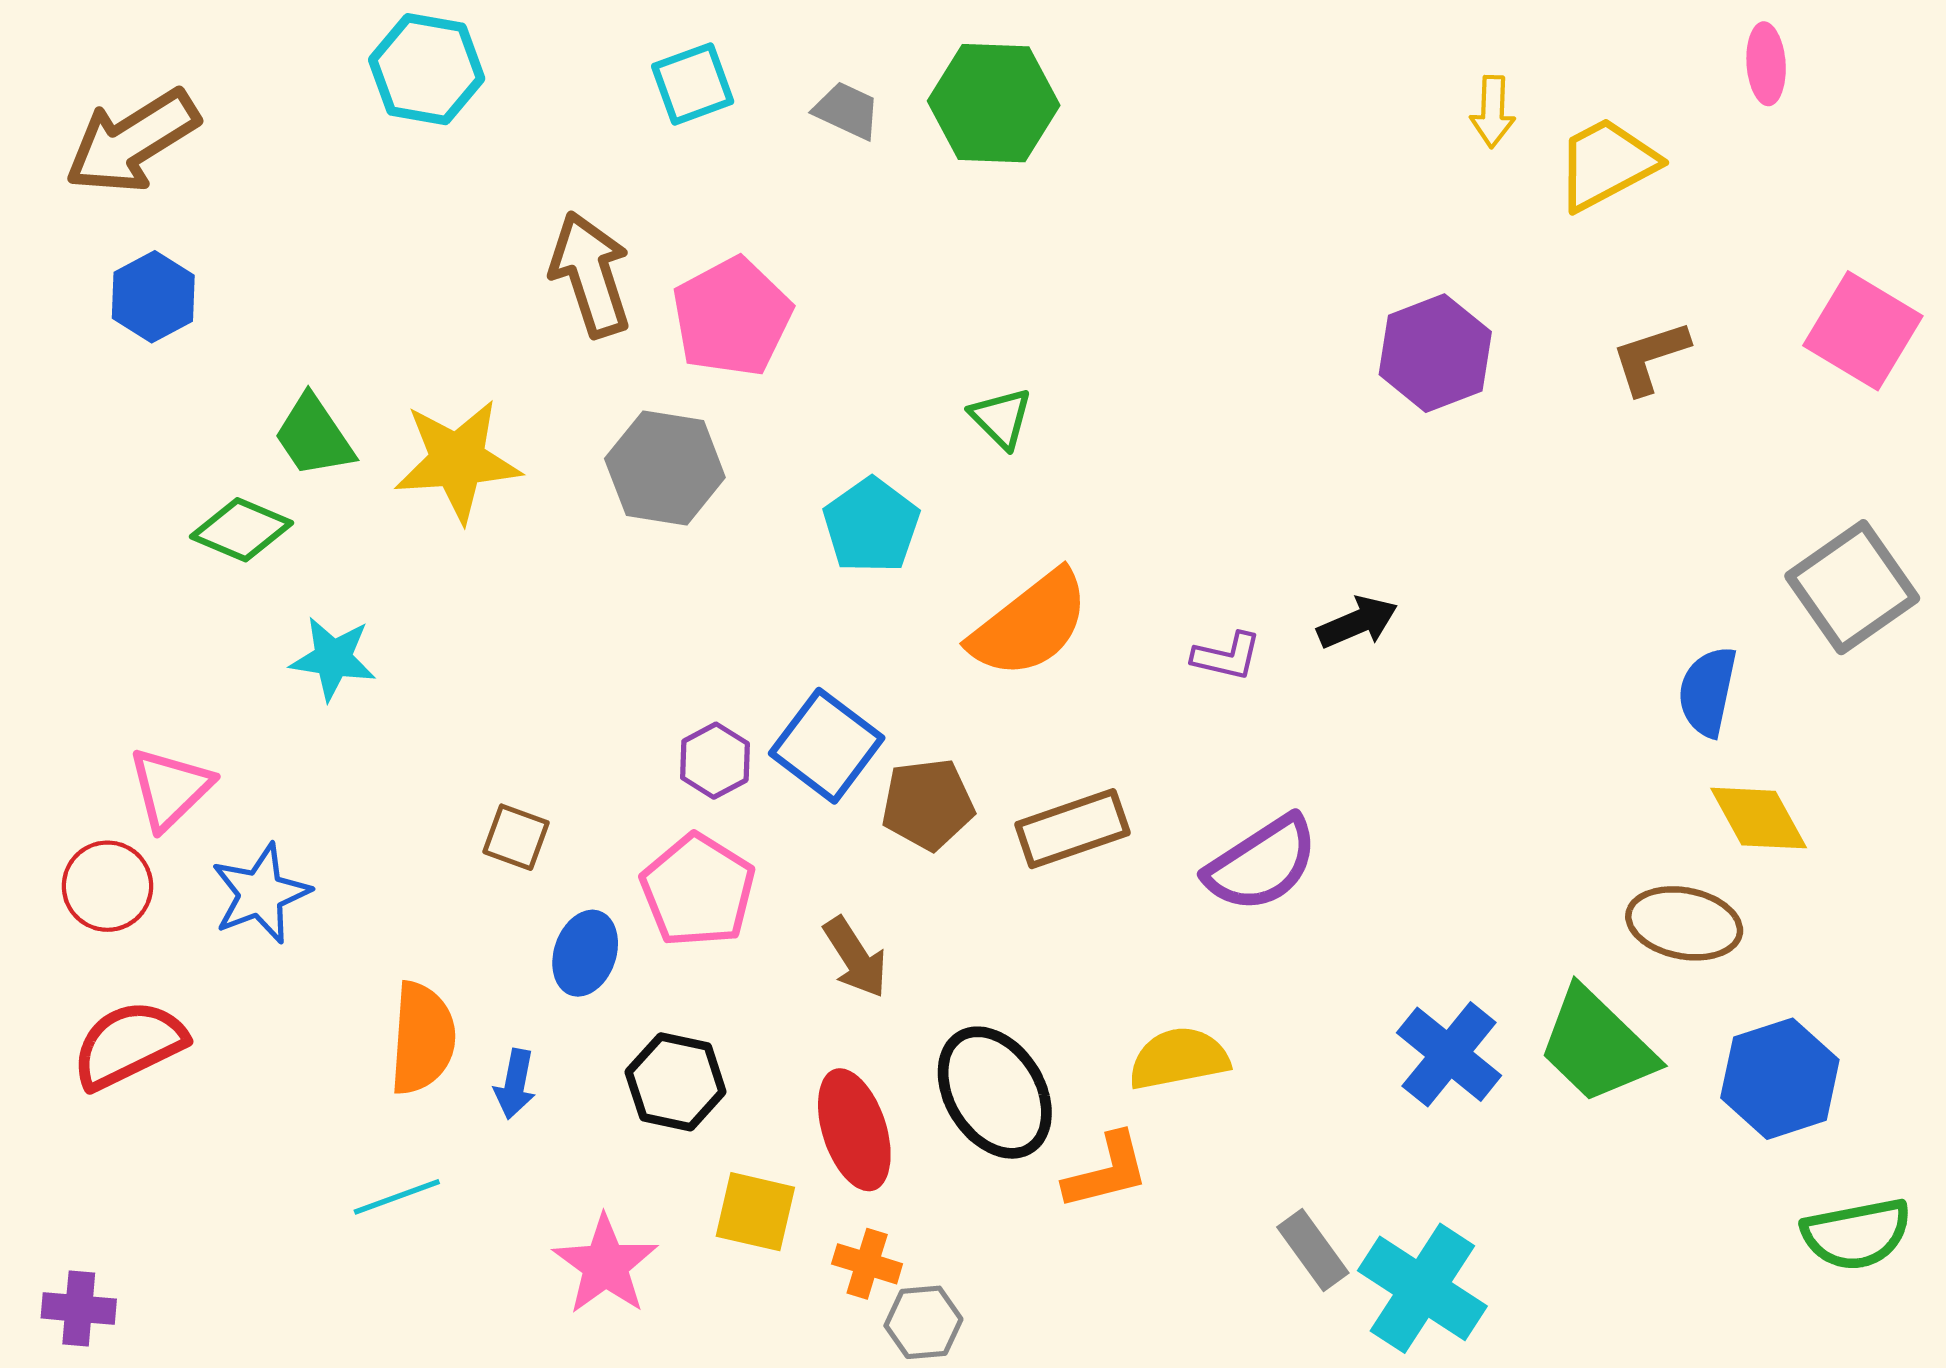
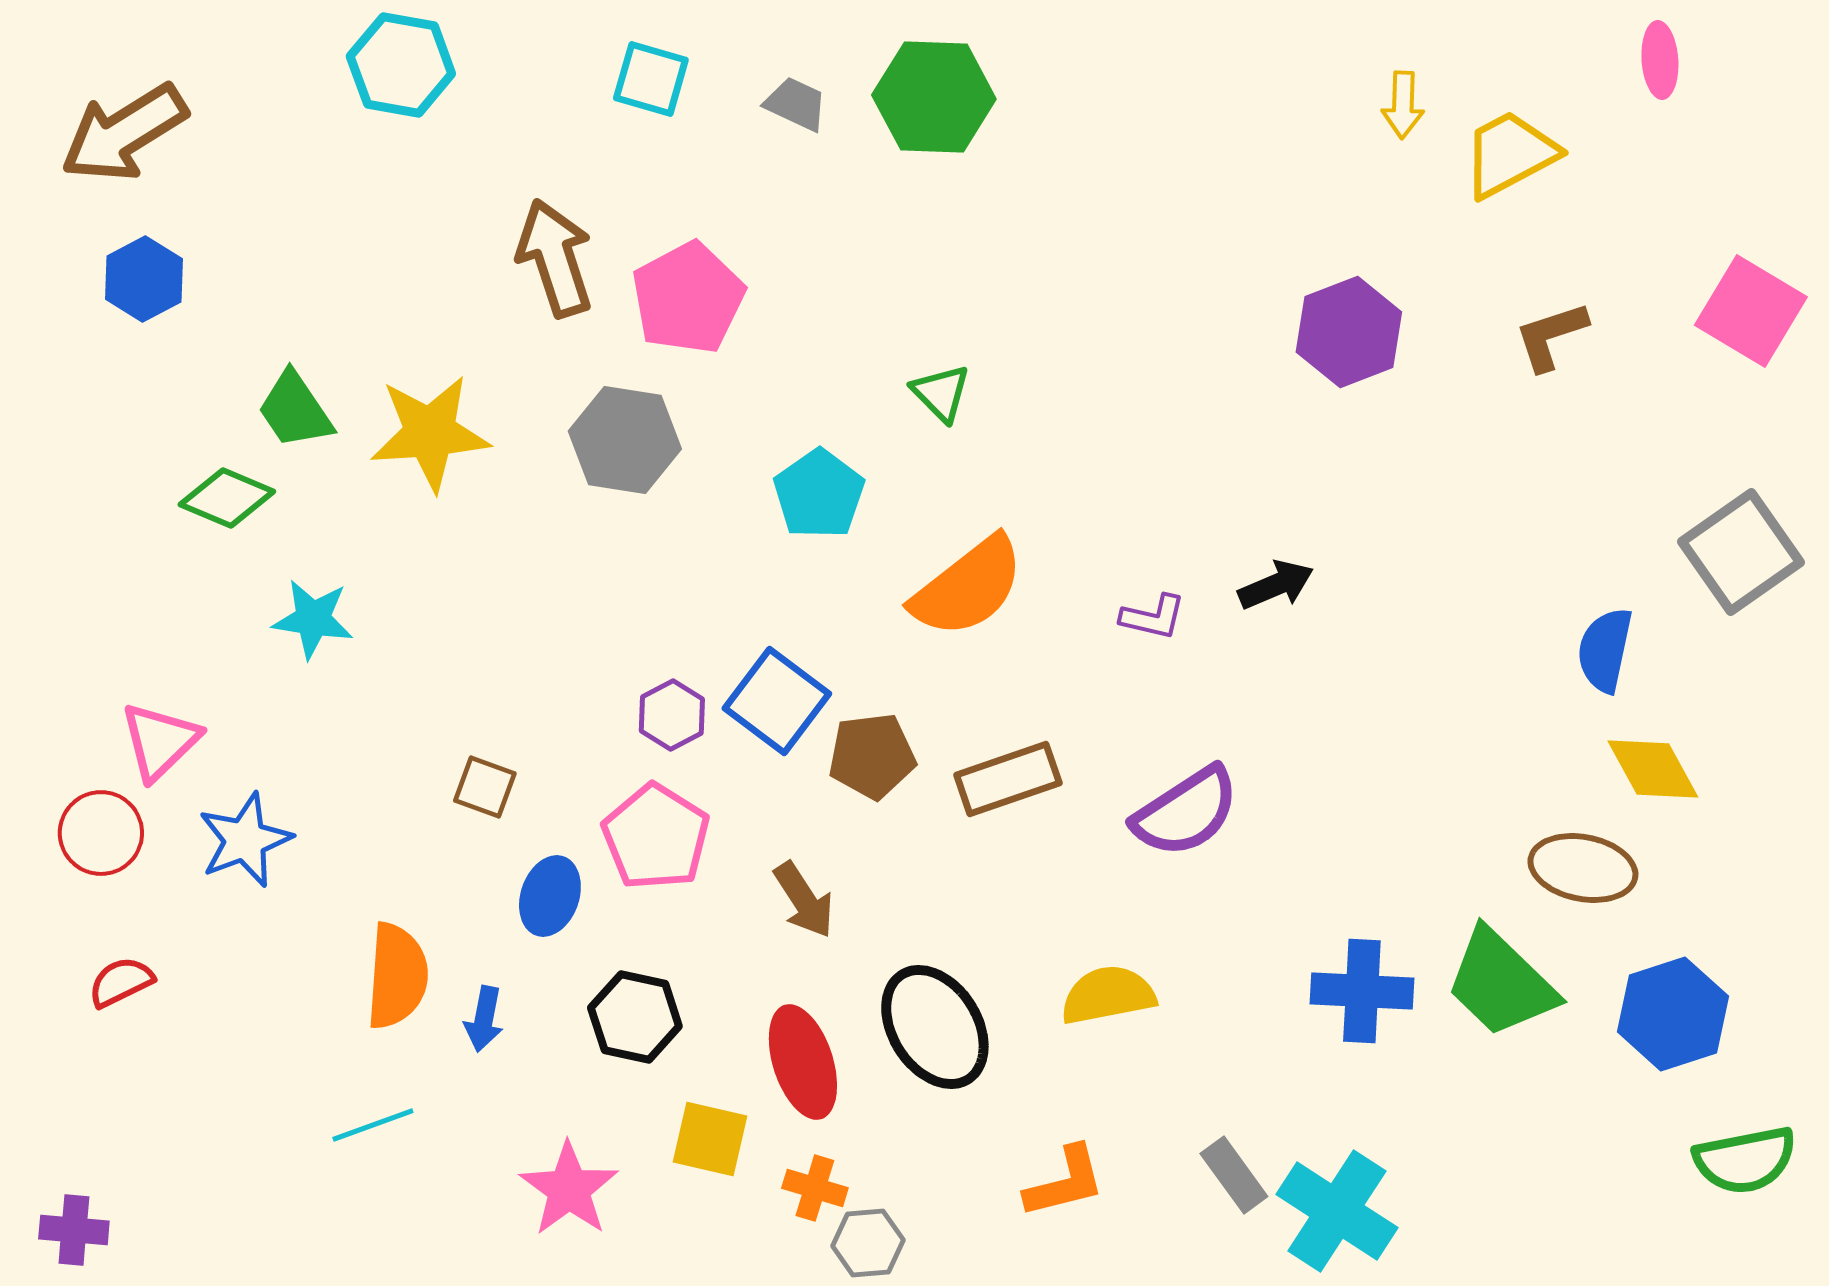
cyan square: (693, 84) -> (651, 79), turned 36
red semicircle: (129, 1045) -> (121, 982), size x0.6
blue cross: (1449, 1054) -> (1362, 991), turned -36
orange L-shape: (1106, 1171) -> (1065, 1182), moved

